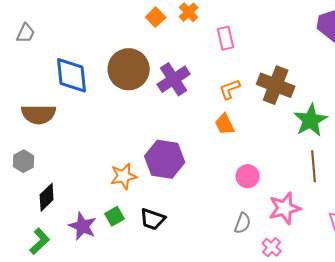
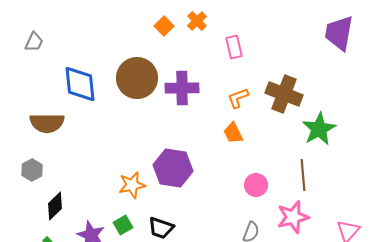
purple cross: (174, 79) -> (182, 88), turned 32
brown line: (314, 166) -> (303, 175), moved

